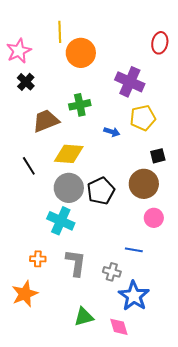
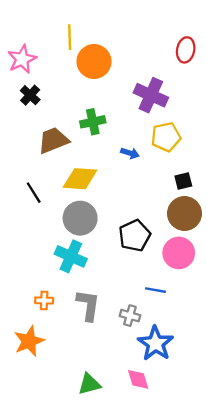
brown circle: (144, 184) -> (184, 213), moved
black pentagon: (101, 191) -> (135, 236), moved
pink circle: (154, 218) -> (179, 253), size x1.4
green triangle: (84, 317) -> (89, 384), moved

